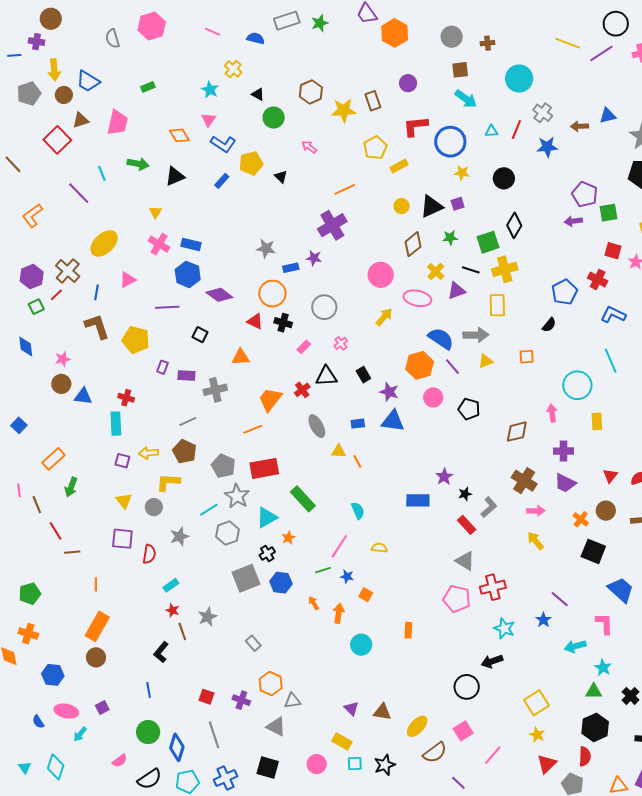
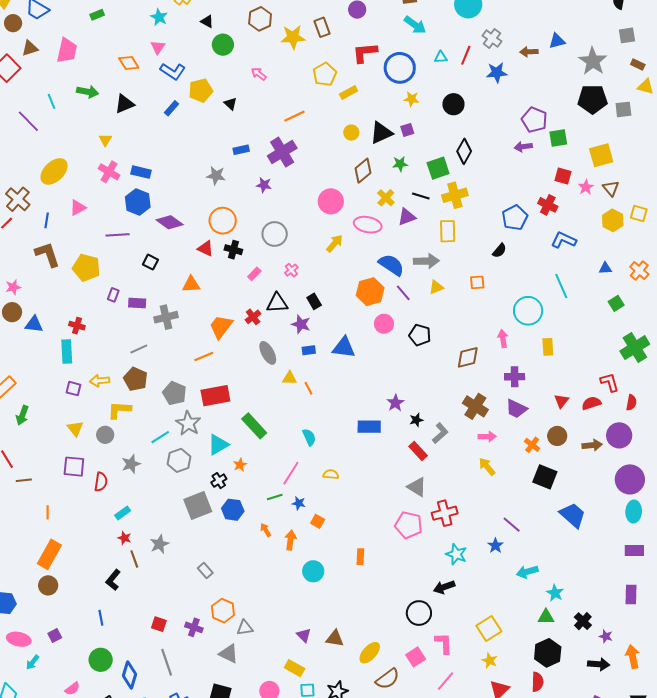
blue rectangle: (291, 268) -> (241, 150), moved
purple star: (389, 392) -> (301, 324), moved
pink L-shape: (604, 624) -> (444, 643), moved

